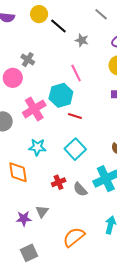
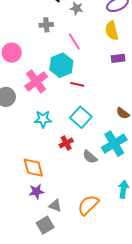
gray cross: (28, 60) -> (46, 25), moved, turned -32
orange diamond: (18, 172) -> (33, 168), moved
red cross: (59, 182) -> (66, 143), moved
gray triangle: (42, 211) -> (55, 206), moved, turned -40

